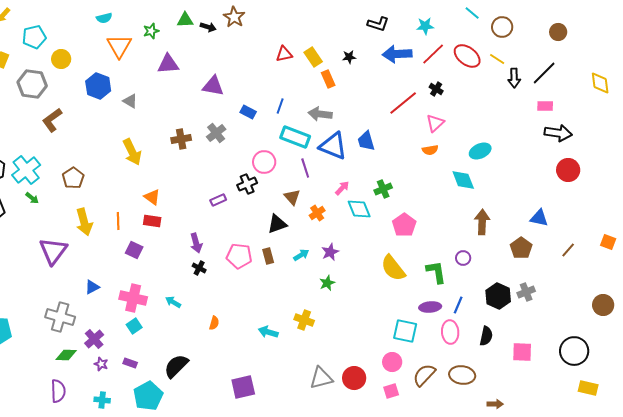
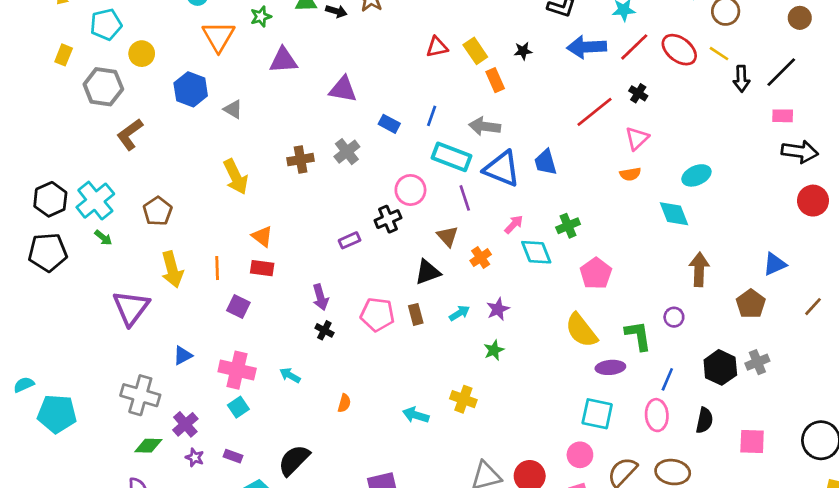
blue triangle: (539, 218) -> (775, 264), turned -36
purple ellipse: (430, 307) -> (610, 367), moved

